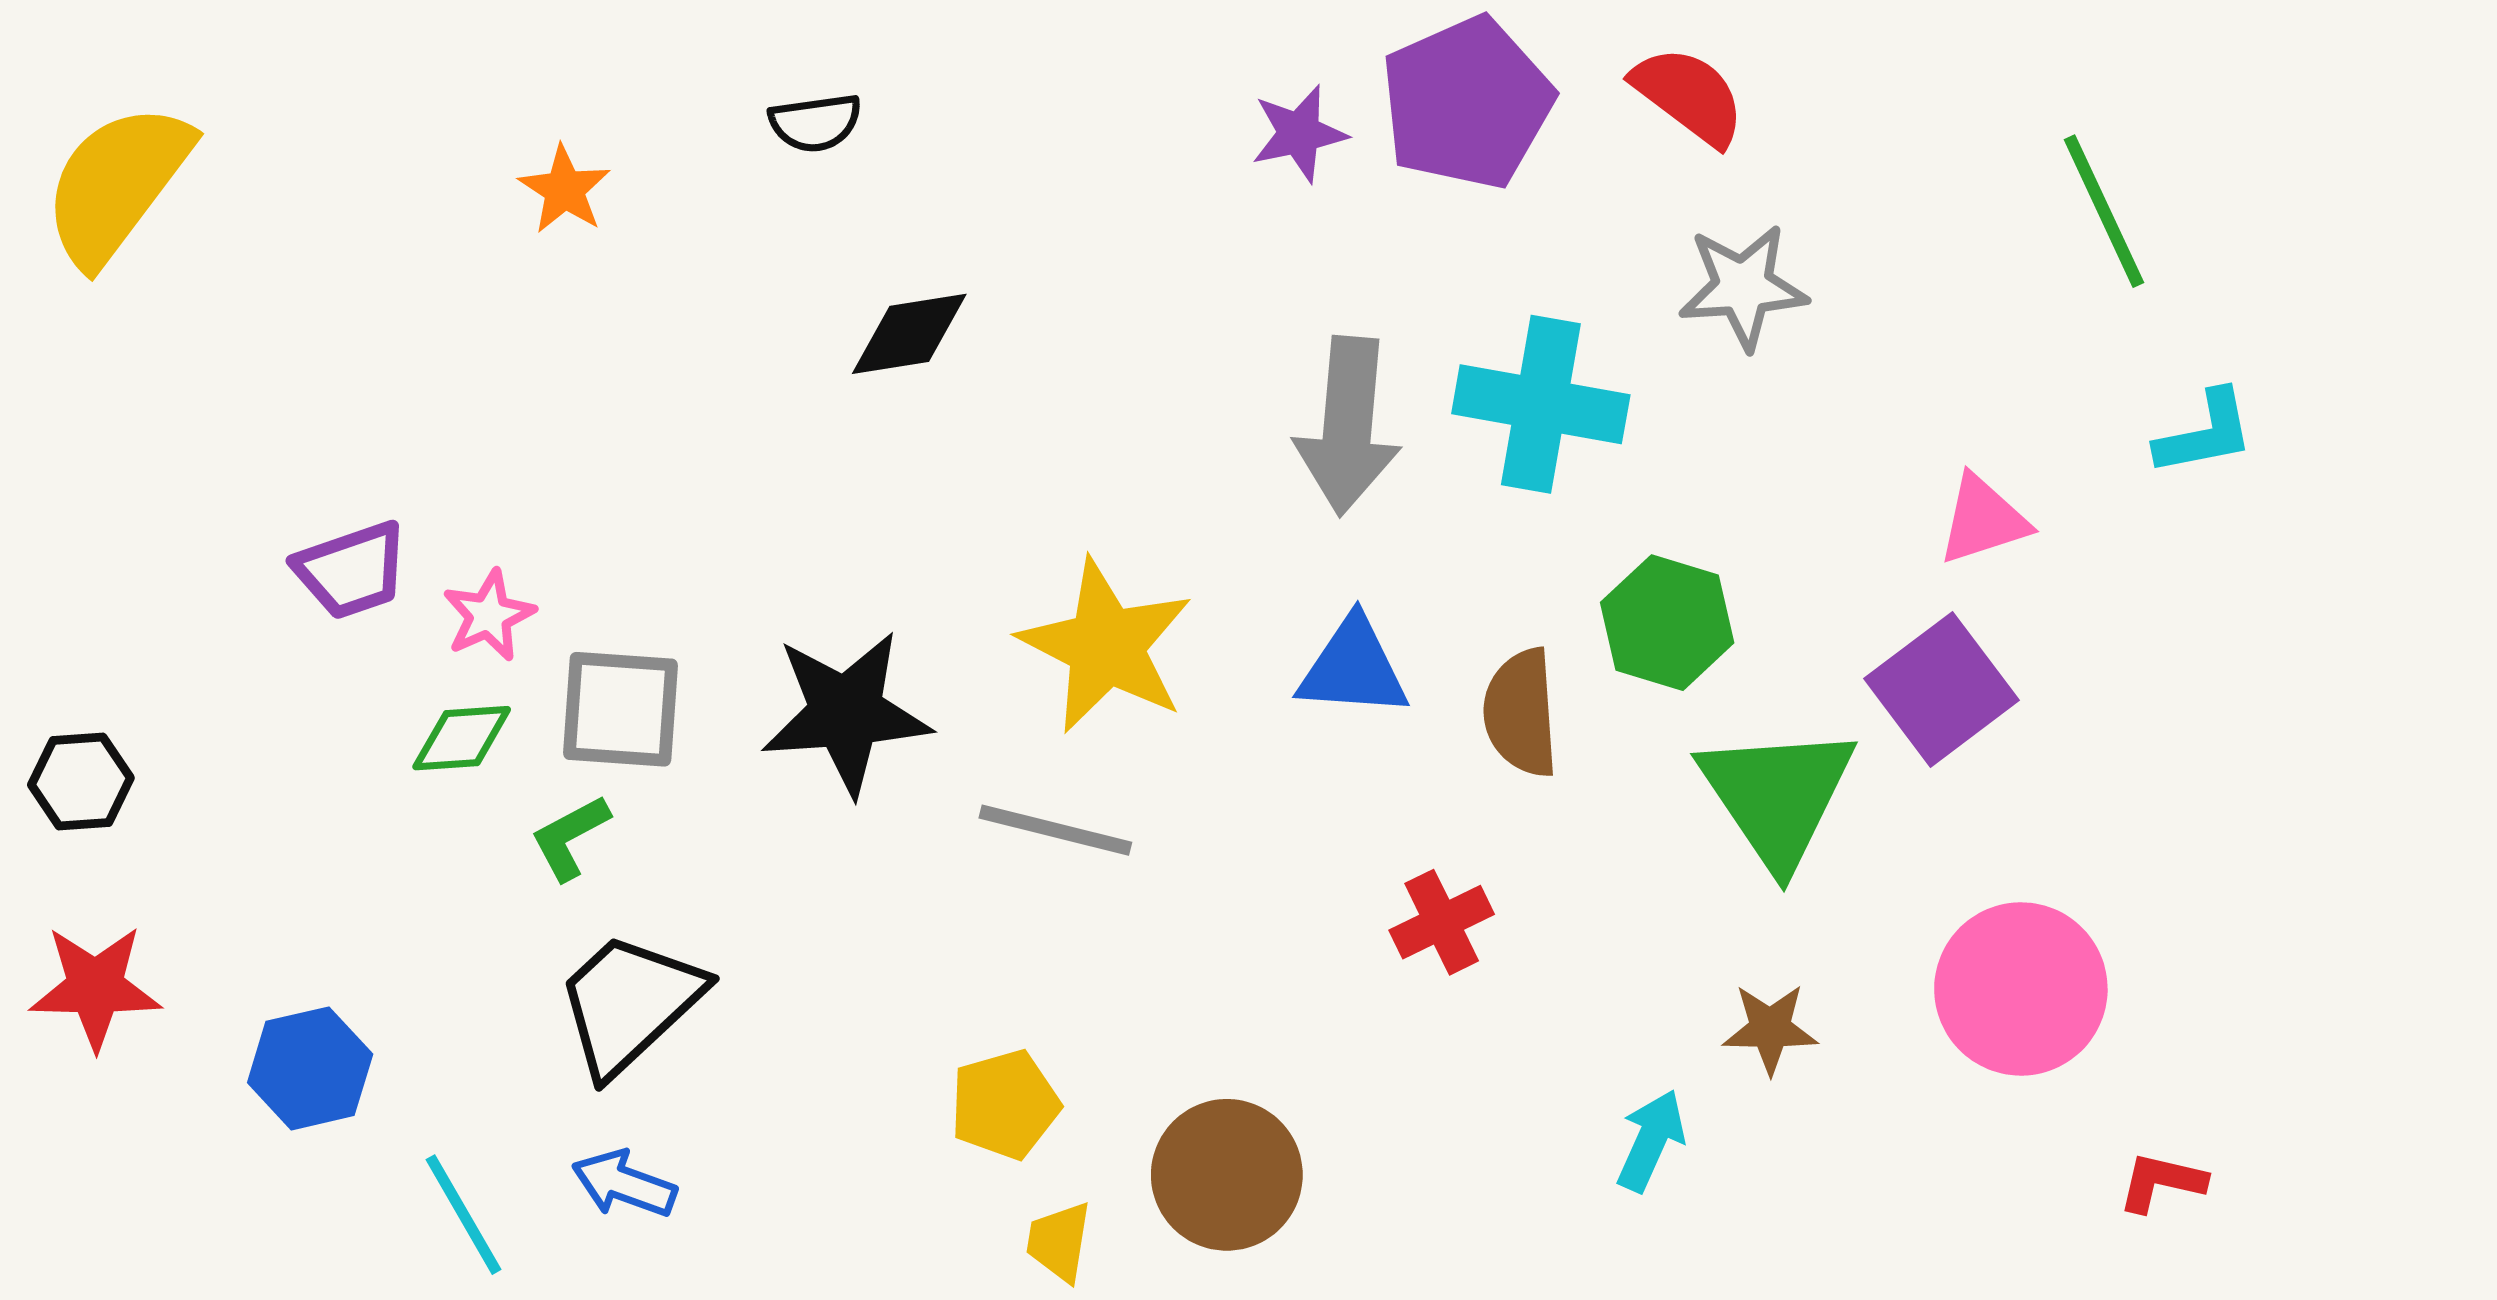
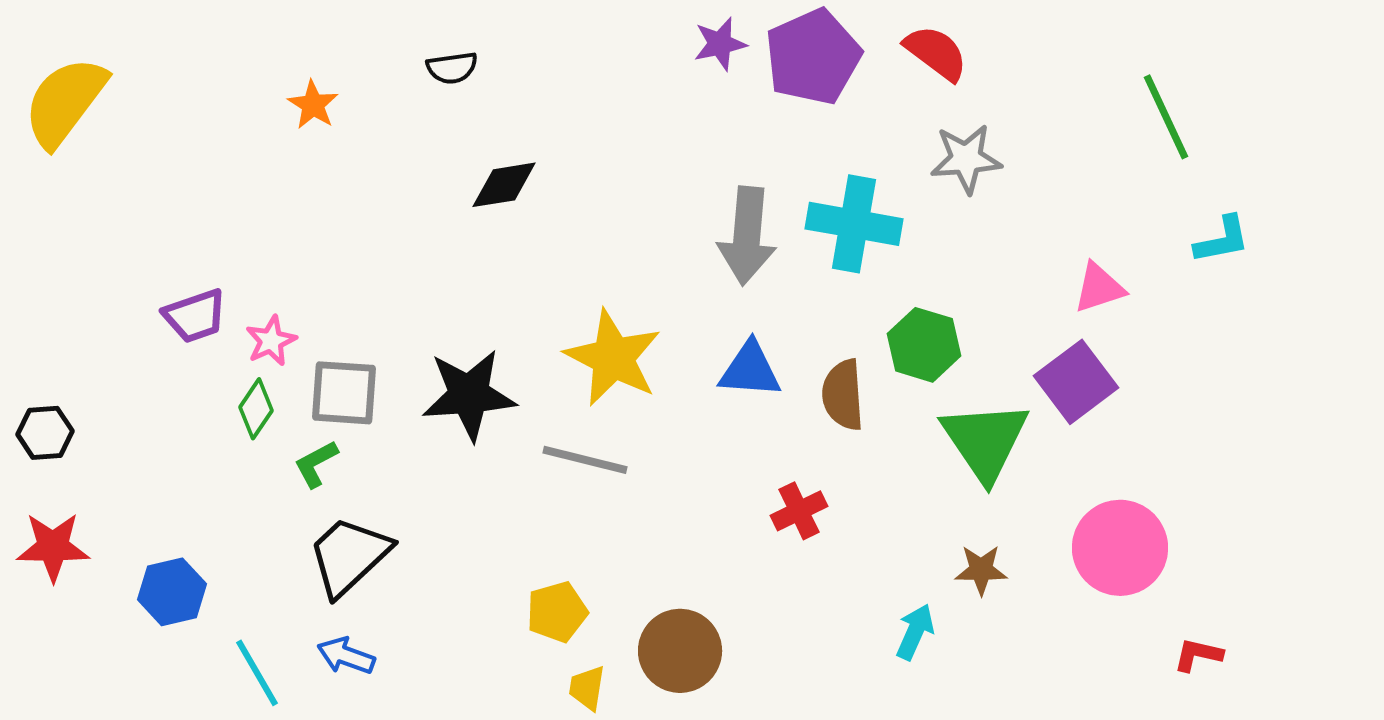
purple star: (1299, 134) -> (720, 44), moved
green diamond: (462, 738) -> (256, 409), turned -52

